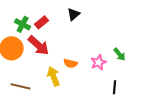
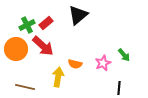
black triangle: (74, 14) -> (78, 15), size x1.5
green cross: (23, 24) -> (27, 25), turned 35
yellow arrow: (54, 76) -> (58, 77), turned 30

